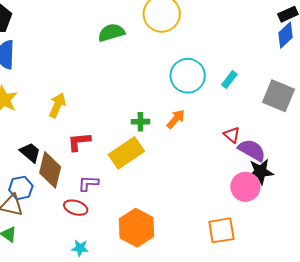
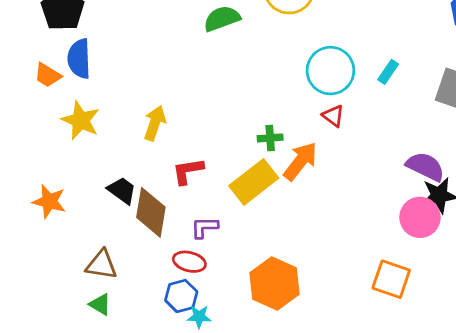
orange arrow: (176, 119) -> (300, 161), moved, size x1.4
red triangle: (232, 135) -> (333, 116), moved
blue hexagon: (21, 188) -> (181, 296), moved
orange square: (221, 230) -> (391, 279), turned 32

